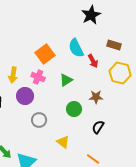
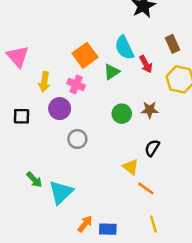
brown rectangle: (114, 45) -> (172, 44), turned 48
green triangle: (66, 80) -> (112, 72), moved
green circle: (74, 109) -> (122, 114), moved
yellow triangle: (63, 142) -> (131, 167), moved

